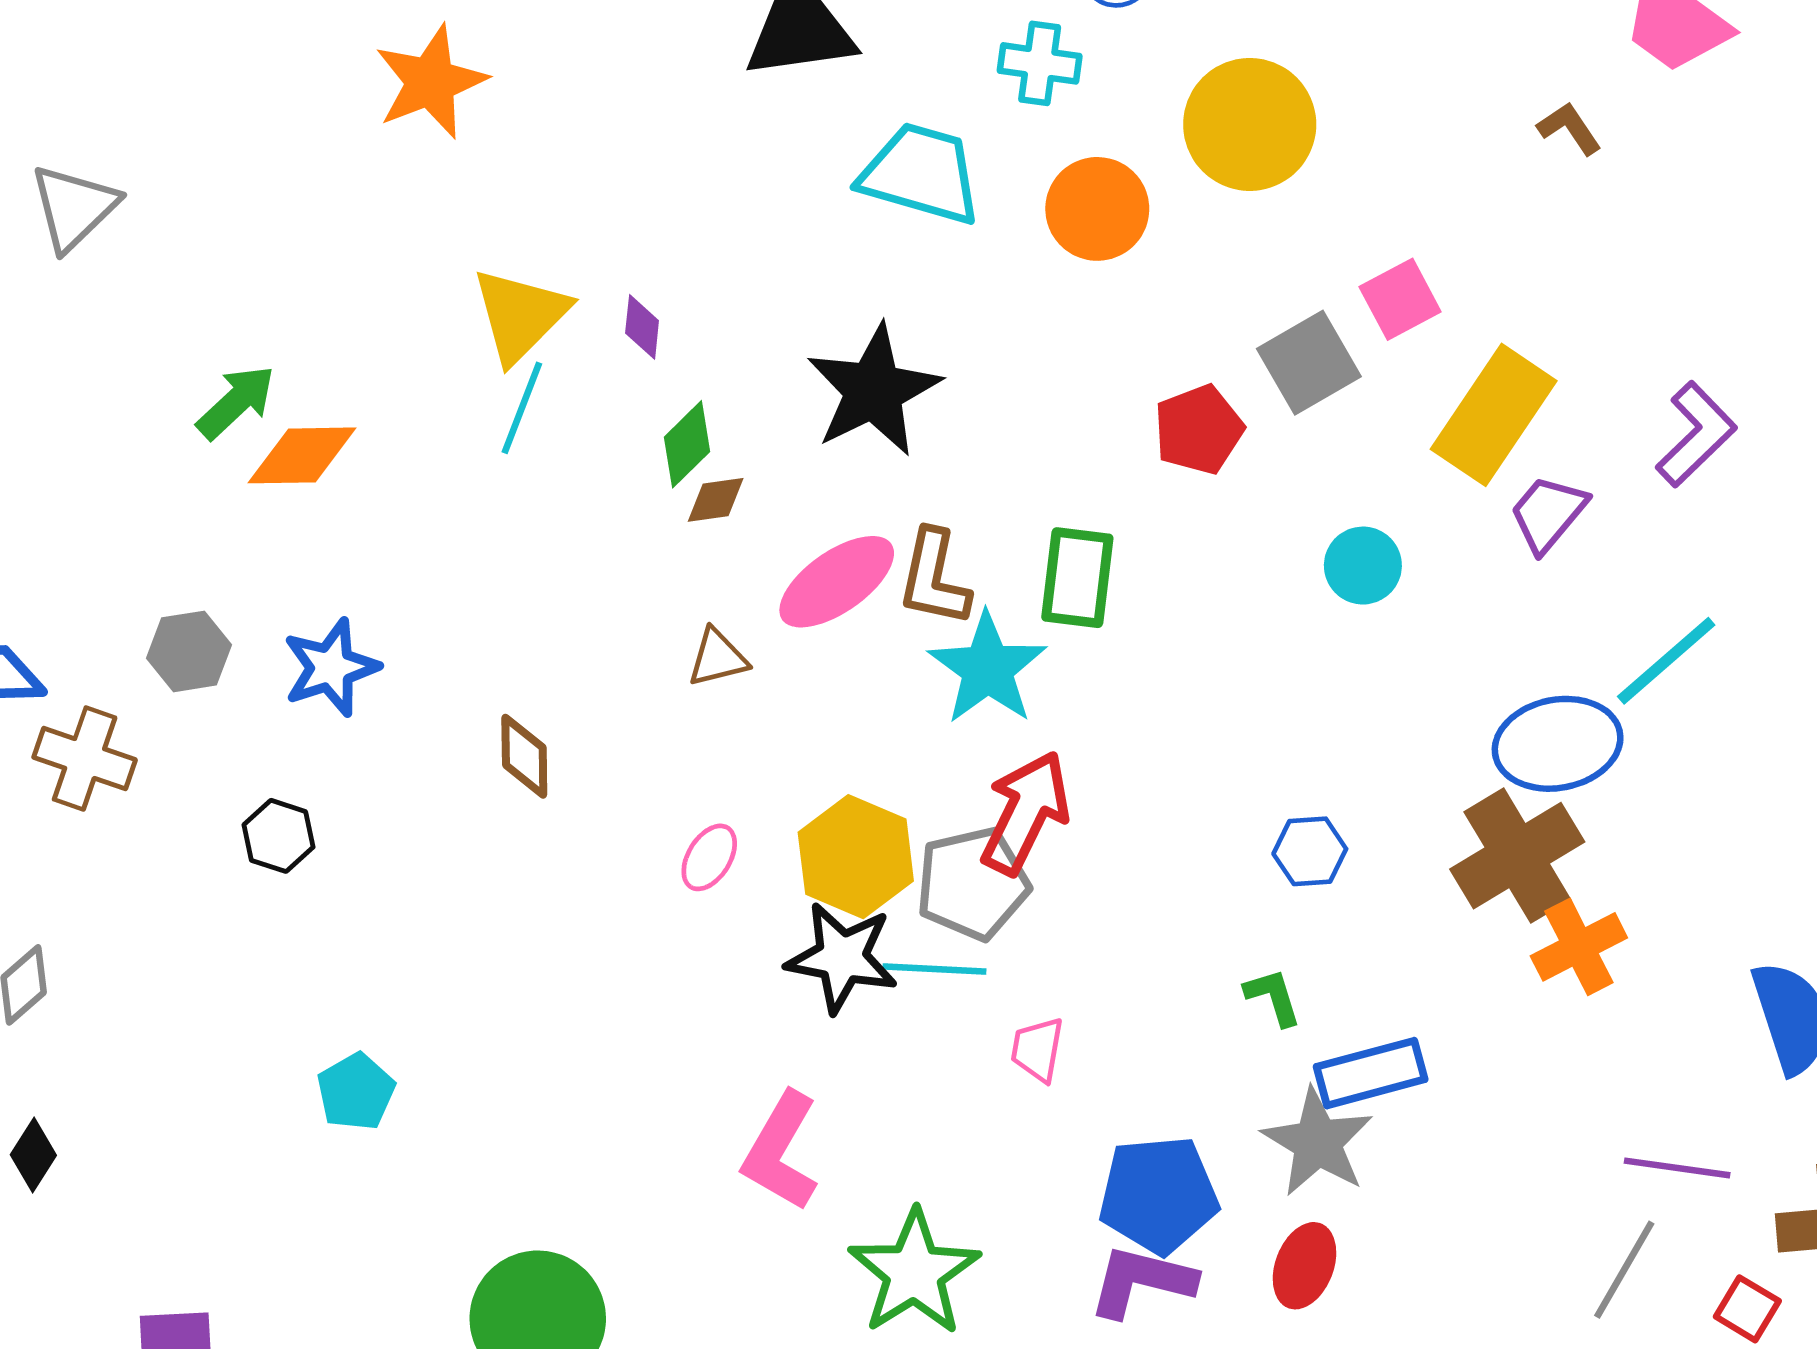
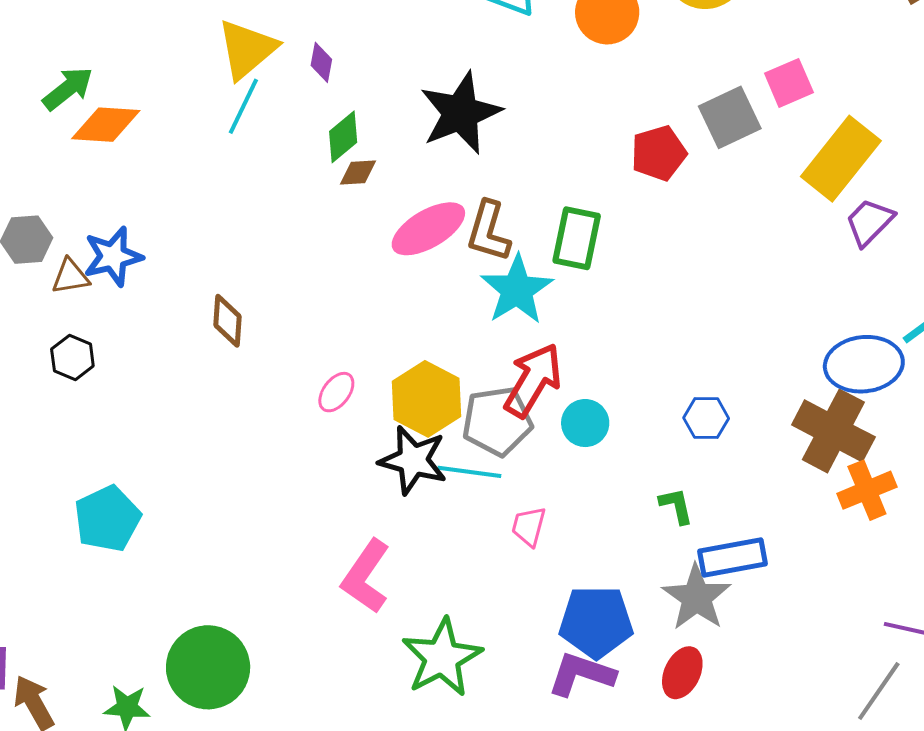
cyan circle: (1363, 566) -> (585, 423), moved
brown triangle: (718, 658) -> (70, 277), moved
brown cross: (1517, 856) -> (833, 431), turned -36
cyan pentagon: (356, 1092) -> (107, 519), size x1.4

